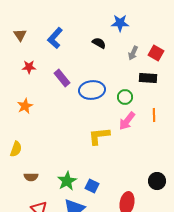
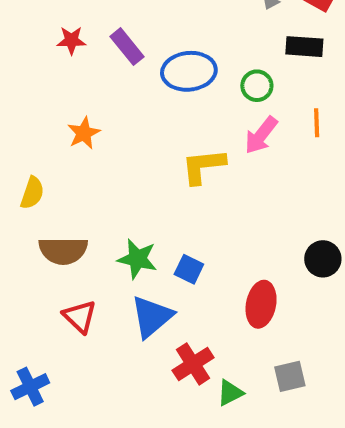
red star: (29, 67) -> (71, 40), moved
orange star: (25, 106) -> (84, 133), moved
brown semicircle: (31, 177) -> (63, 251), size x1.6
green star: (67, 181) -> (137, 259), turned -30

